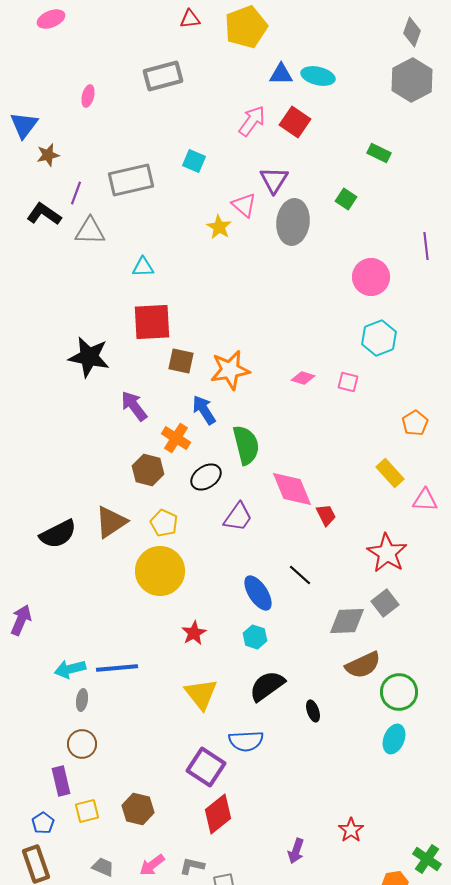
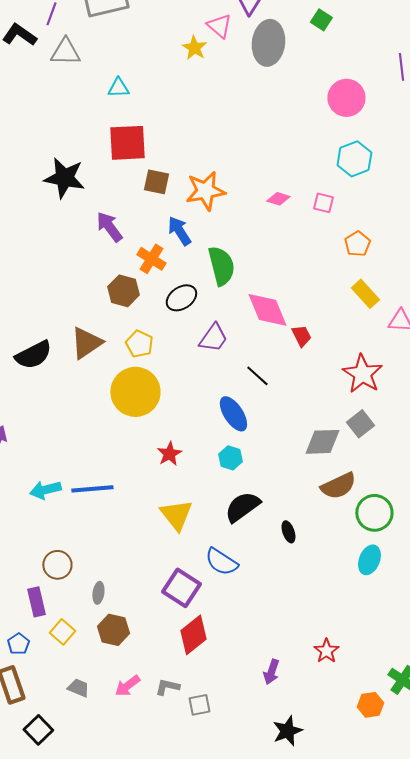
orange pentagon: (415, 423) -> (357, 244), moved
black line: (300, 575) -> (257, 376), moved
gray ellipse: (82, 700) -> (98, 593), moved
blue semicircle: (246, 741) -> (221, 562), turned 36
yellow square: (87, 811) -> (62, 632), turned -35

